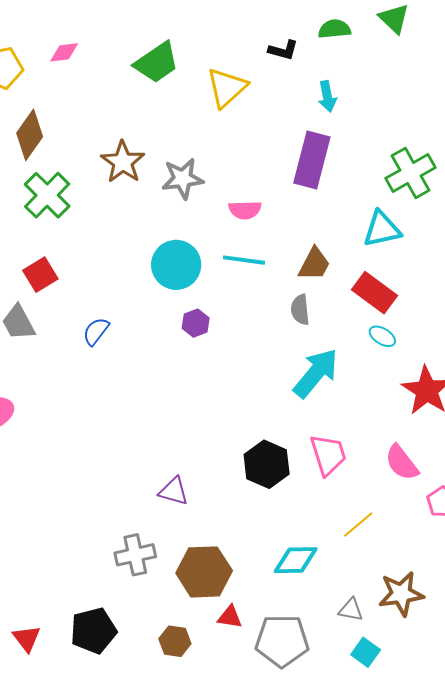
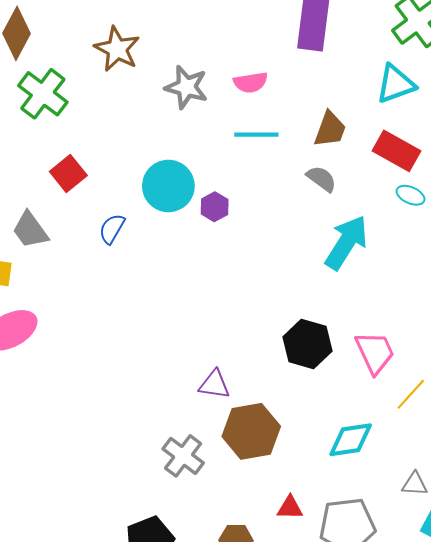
gray star: (183, 179) -> (186, 87), moved, turned 30
cyan circle: (176, 265) -> (168, 186), moved
red square: (40, 275) -> (68, 173), moved
gray semicircle: (300, 310) -> (321, 179), turned 140
pink trapezoid: (328, 455) -> (375, 353), moved
gray cross: (135, 555) -> (183, 456), turned -33
brown hexagon: (204, 572) -> (251, 431), moved

